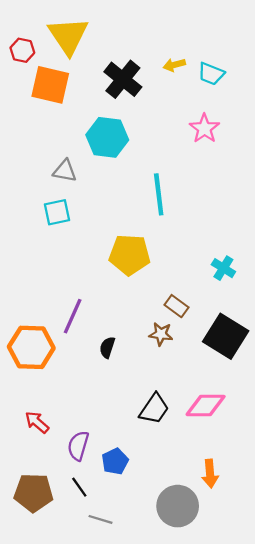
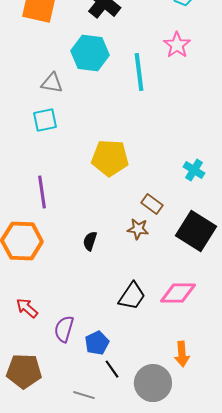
cyan line: (159, 194) -> (139, 72), moved
purple line: (73, 316) -> (42, 192), moved, turned -32
black line: (79, 487) -> (112, 369), moved

